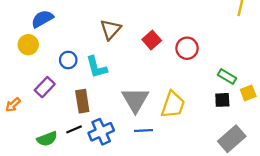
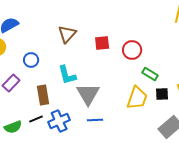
red square: (152, 40) -> (102, 43), turned 35
cyan L-shape: (96, 67) -> (67, 75), moved
green rectangle: (227, 76) -> (150, 74), moved
yellow trapezoid: (173, 105) -> (137, 98), moved

